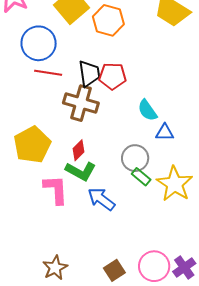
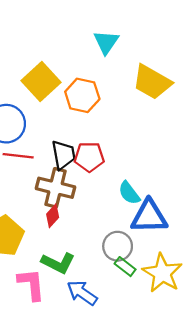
blue triangle: (165, 132) -> (149, 217), size x1.8
red diamond: (79, 150) -> (53, 216), moved

